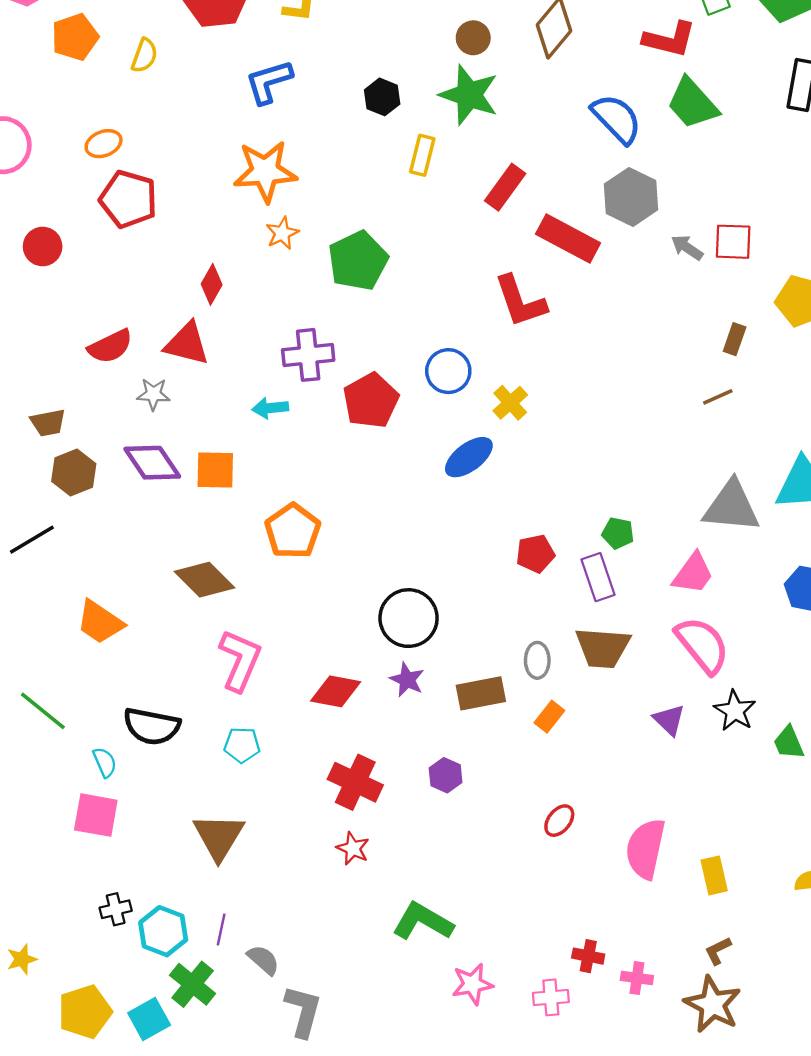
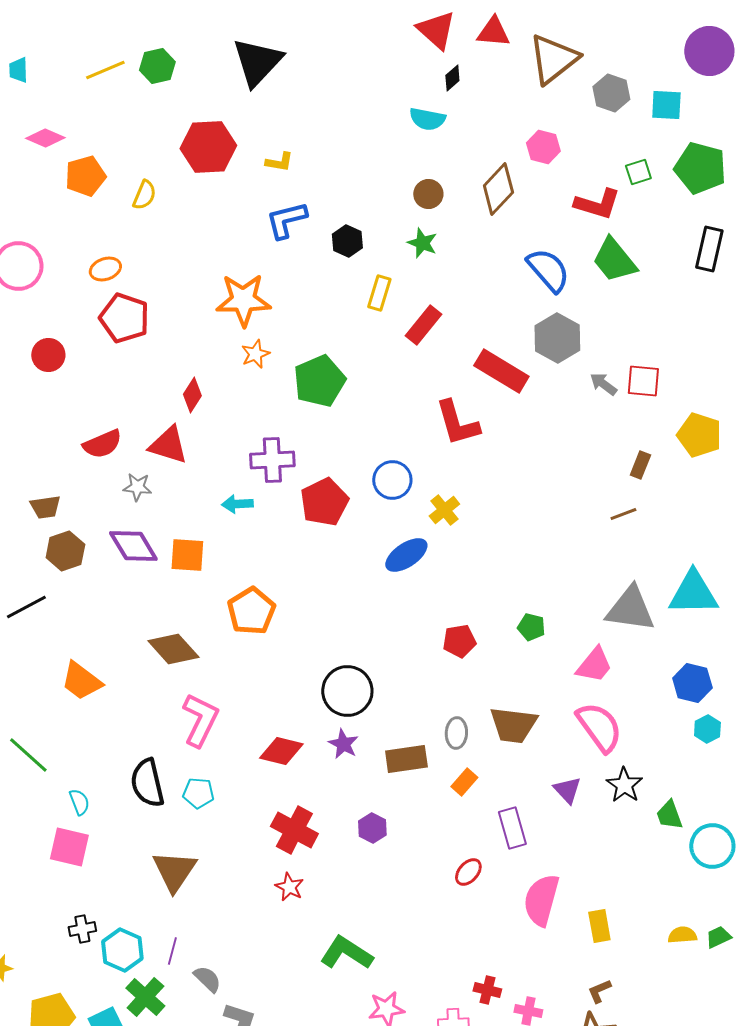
blue L-shape: (269, 82) -> (286, 220), moved
green star: (469, 95) -> (422, 243), size x0.6
red rectangle: (505, 187) -> (423, 325), moved
purple rectangle: (598, 577) -> (512, 828), moved
black semicircle: (152, 726) -> (147, 783), moved, turned 63

